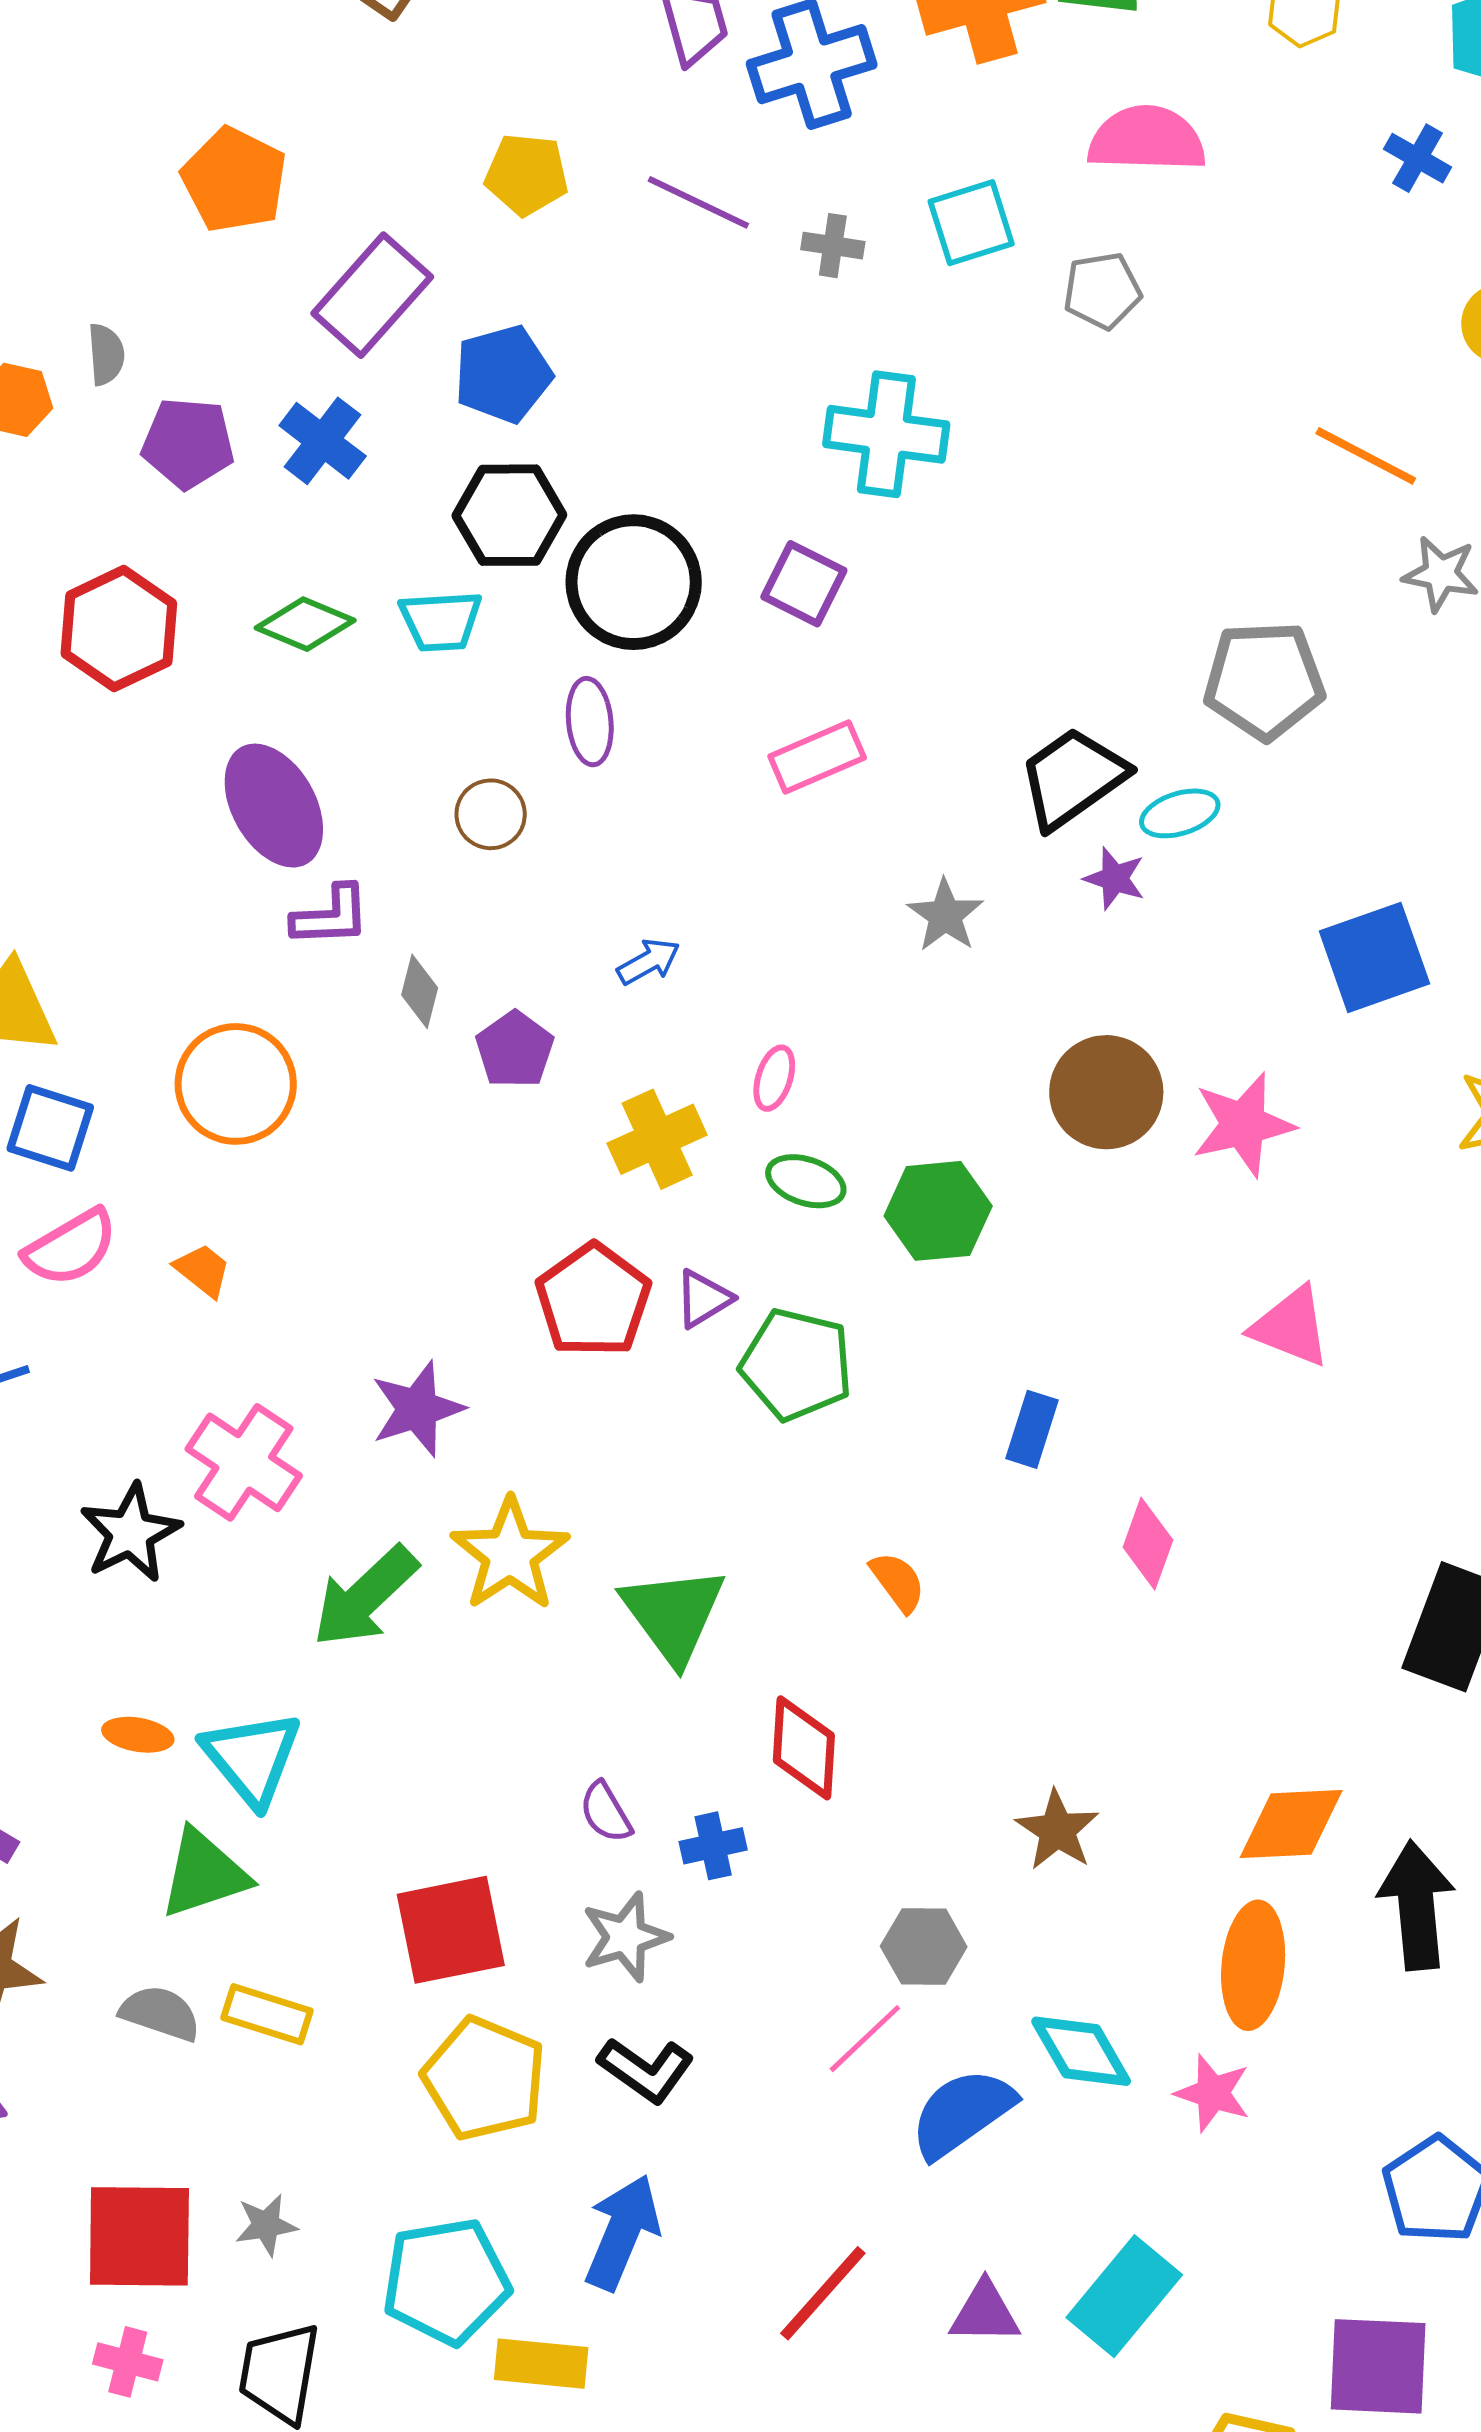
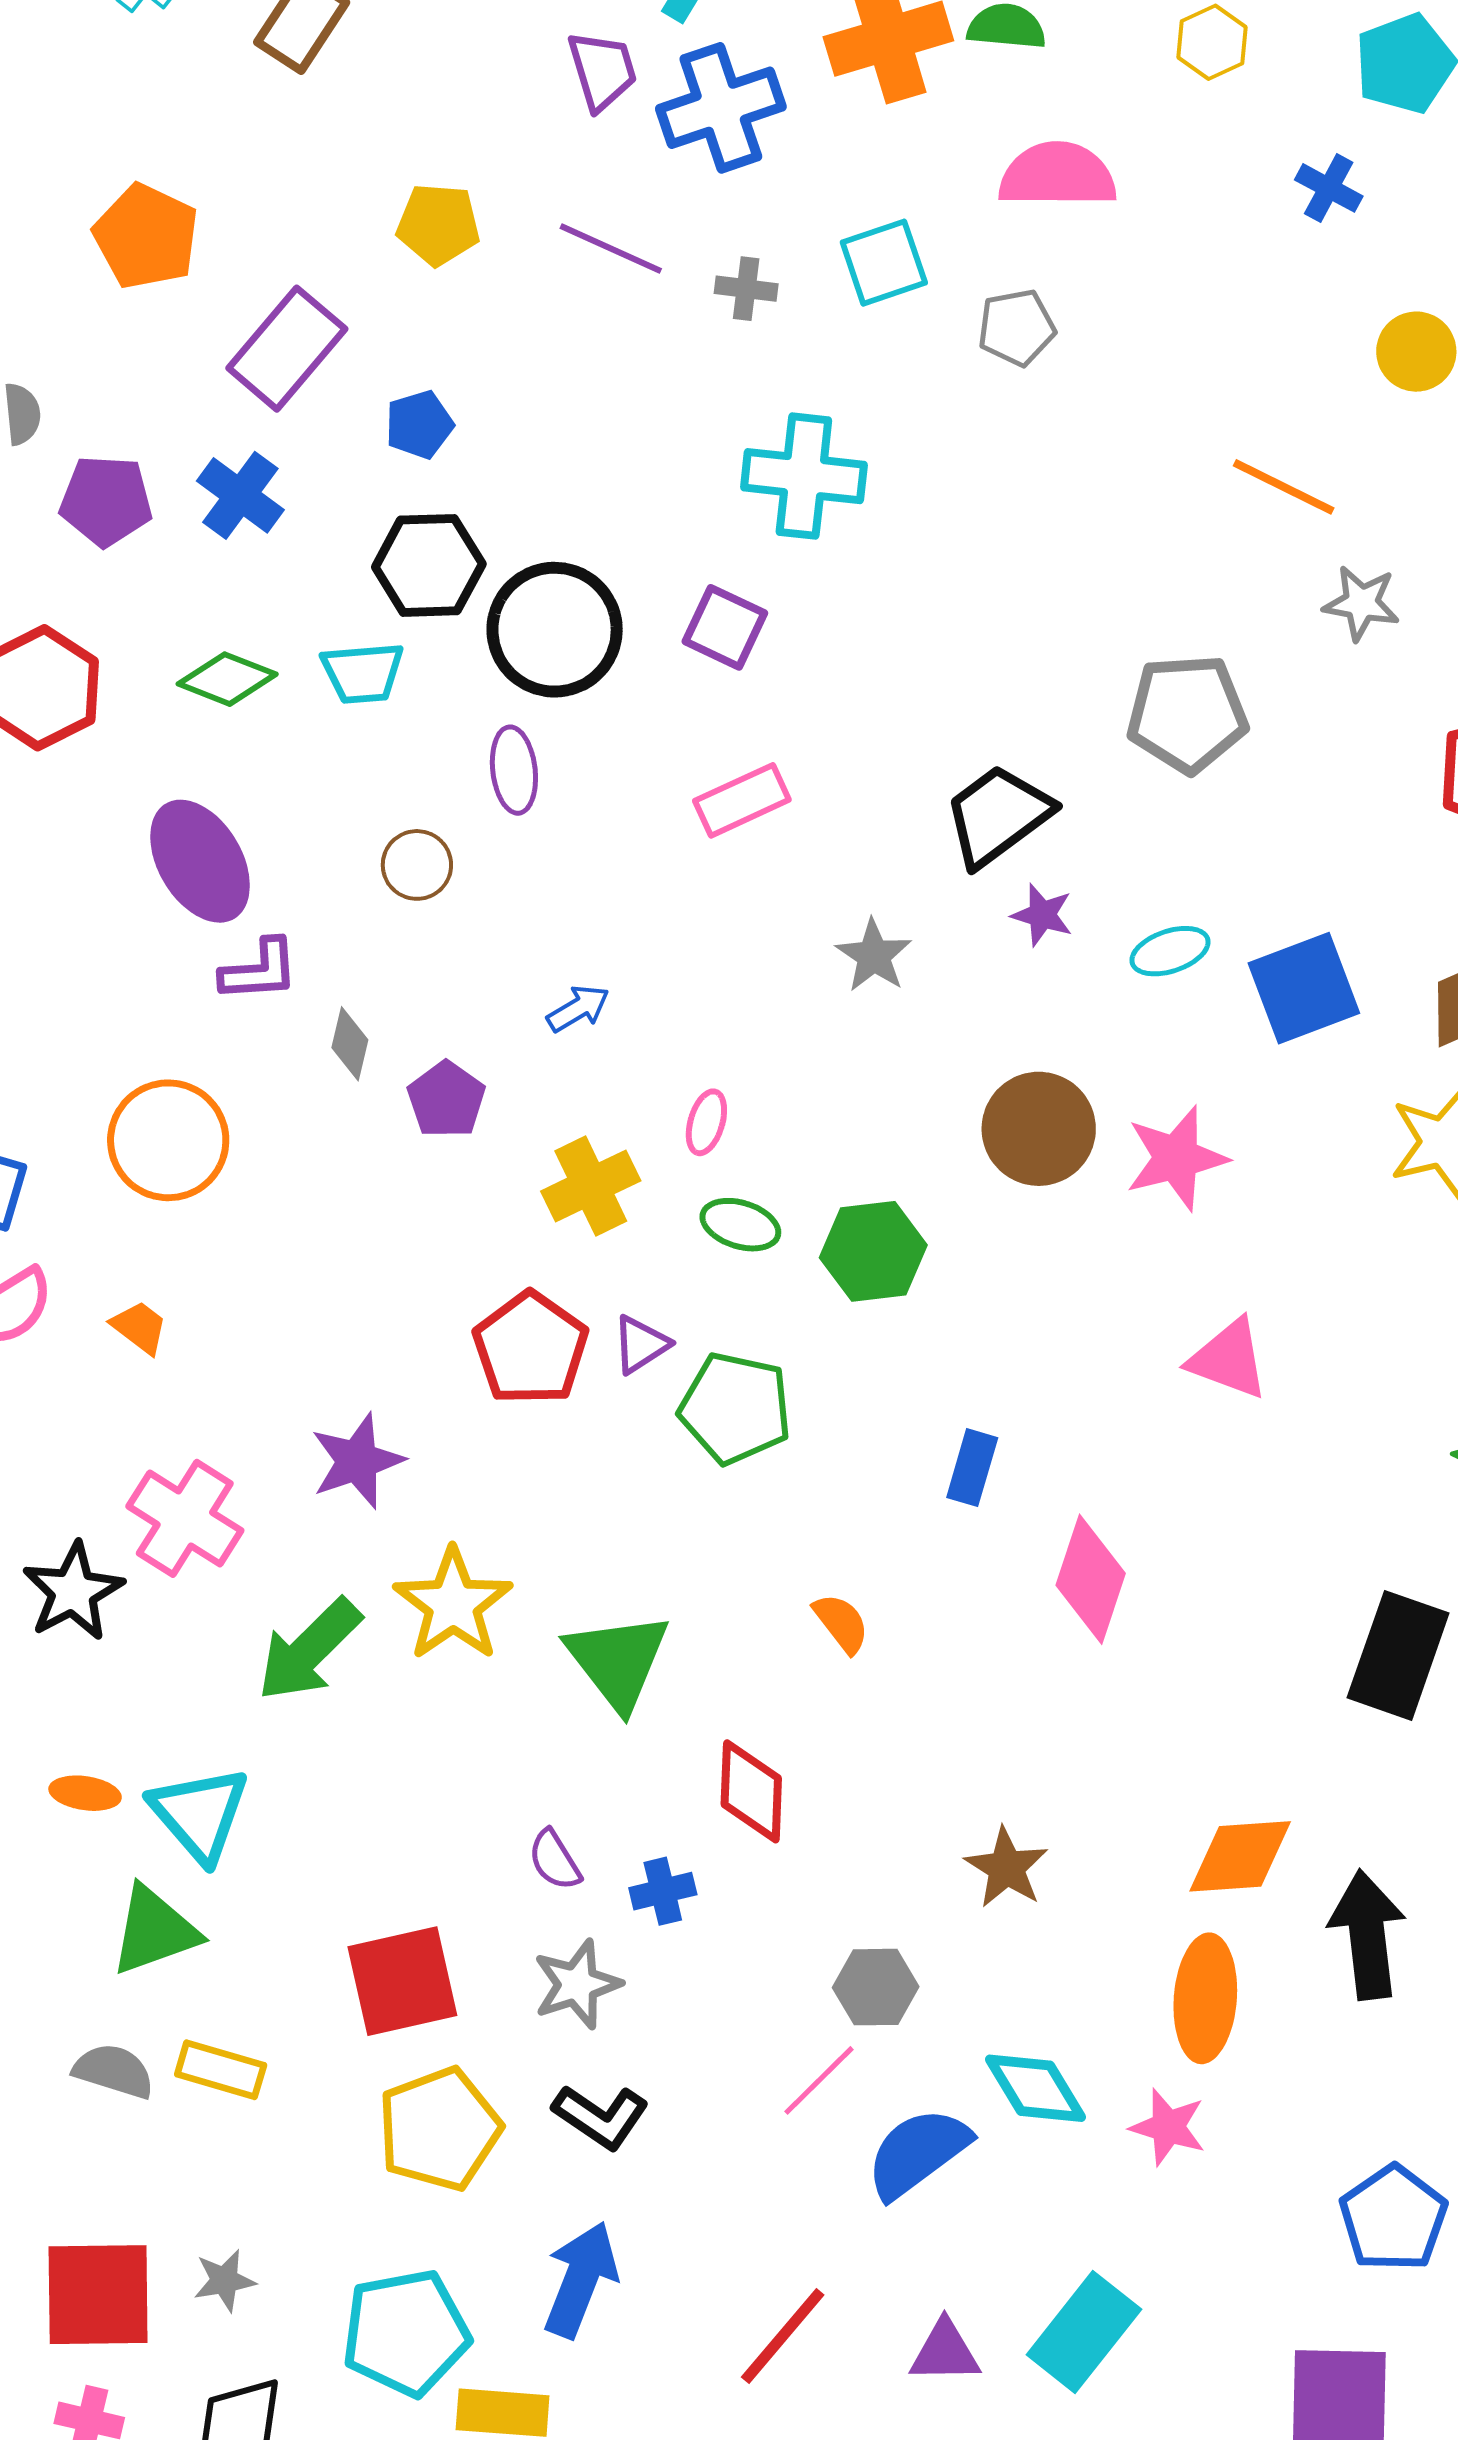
blue pentagon: (503, 374) -> (419, 425), size x0.7
cyan ellipse: (1180, 813) -> (1170, 951), moved
pink diamond: (1148, 1544) -> (1091, 1579), size x1.4
yellow pentagon: (484, 2079) -> (439, 2129), turned 30

